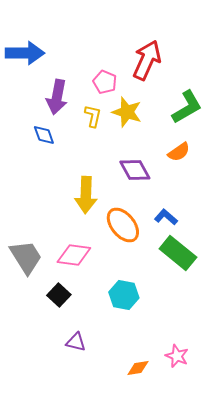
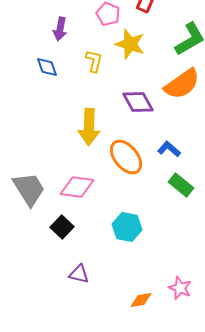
purple arrow: (57, 97) -> (60, 29), size x0.7
yellow L-shape: (93, 116) -> (94, 61), moved
orange semicircle: (179, 152) -> (182, 84), size x1.6
green rectangle: (178, 253) -> (181, 185), size x0.7

